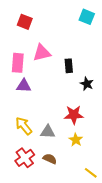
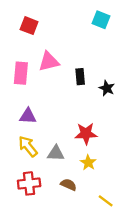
black star: (87, 84) -> (107, 88), moved
purple triangle: (24, 86) -> (28, 116), moved
red cross: (25, 158) -> (29, 183), turned 30
brown semicircle: (50, 159) -> (69, 185), moved

